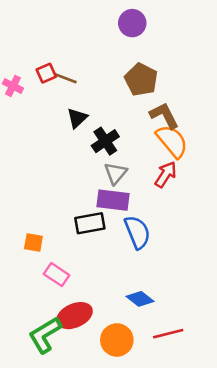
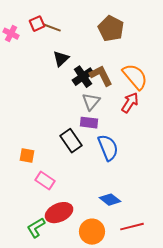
brown L-shape: (164, 115) -> (101, 76), moved
purple rectangle: (113, 200) -> (89, 123), size x0.7
black rectangle: (90, 223) -> (71, 141), turned 65
green L-shape: (45, 335) -> (36, 228), size x0.7

